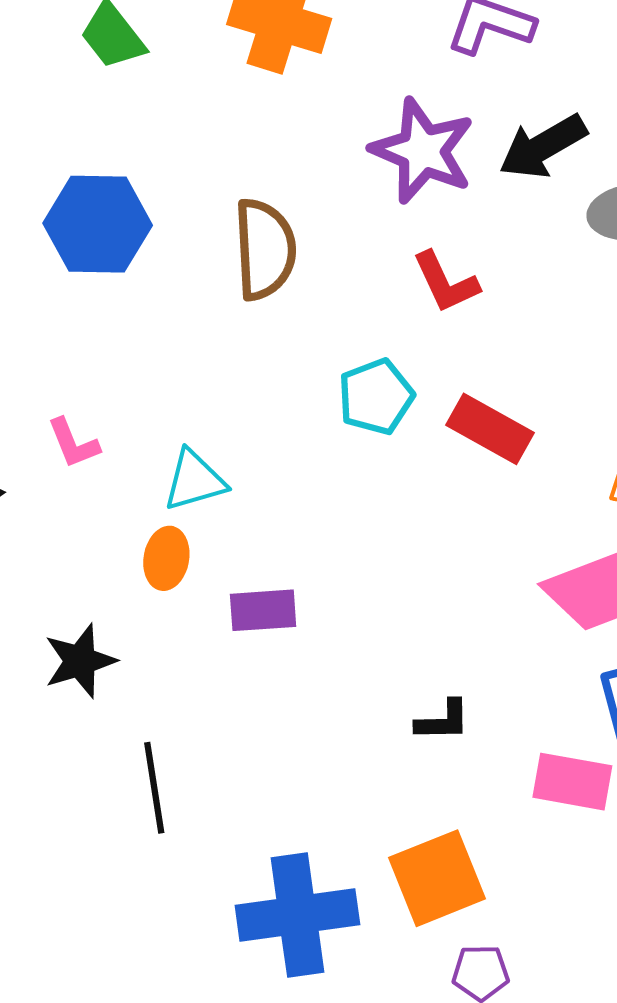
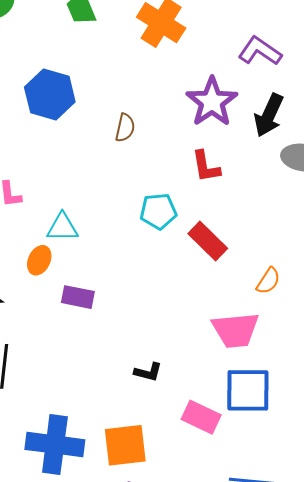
black arrow: (543, 146) -> (269, 115), turned -51
brown semicircle: (265, 249) -> (125, 128), size x0.6

